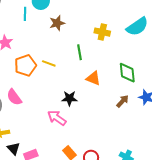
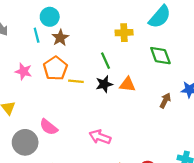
brown star: (57, 23) -> (60, 38), moved
orange pentagon: (25, 65) -> (55, 68), moved
green diamond: (127, 73) -> (160, 56), moved
black star: (69, 98) -> (104, 84), moved

